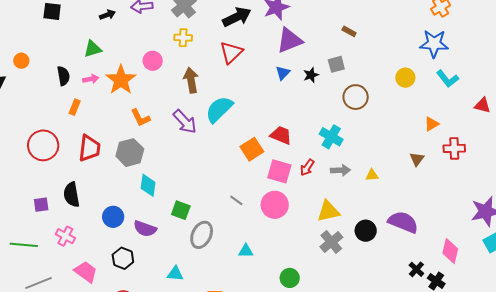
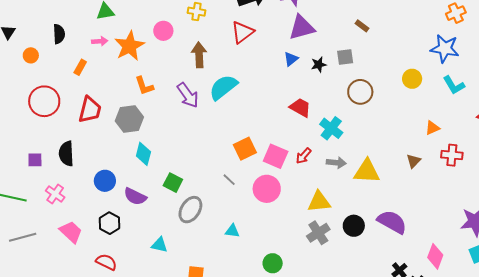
orange circle: (21, 61) -> (31, 55), moved
black semicircle: (63, 76) -> (59, 34), moved
red trapezoid: (281, 135) -> (300, 108), moved
orange square: (252, 149) -> (245, 149), moved
yellow triangle: (372, 175) -> (367, 171), size x2.0

